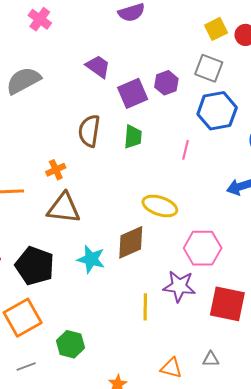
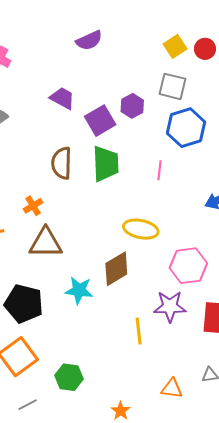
green trapezoid: (133, 137) -> (106, 164), size x1.5

